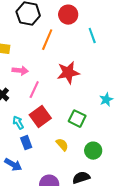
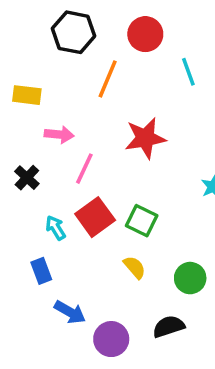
green square: (77, 119) -> (142, 221), moved
blue rectangle: (26, 143) -> (41, 271), moved
blue arrow: (13, 165) -> (70, 312), moved

